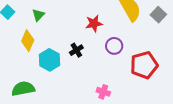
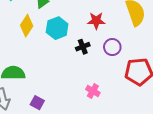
black cross: (76, 50) -> (83, 47), moved
cyan hexagon: (49, 60) -> (57, 28), moved

